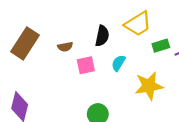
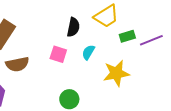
brown semicircle: (65, 47) -> (17, 64), moved, size x1.6
pink square: (86, 65) -> (58, 54), turned 30

